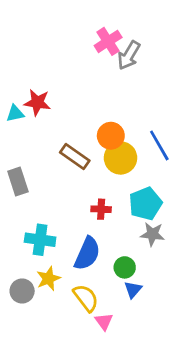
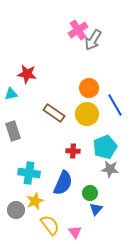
cyan triangle: (15, 114) -> (11, 94), moved
orange circle: (111, 136) -> (89, 88), moved
yellow semicircle: (86, 298) -> (50, 225), moved

